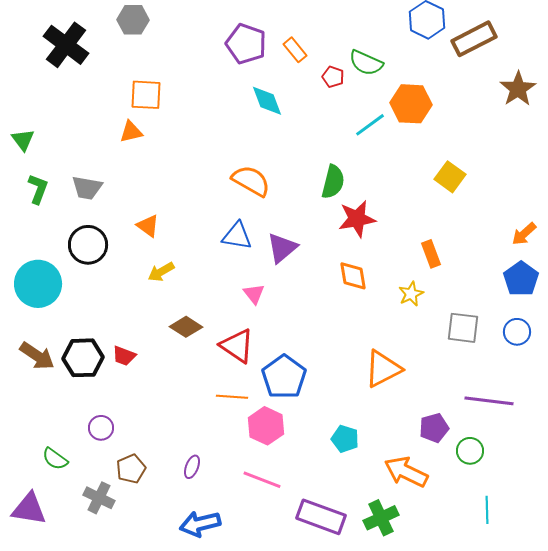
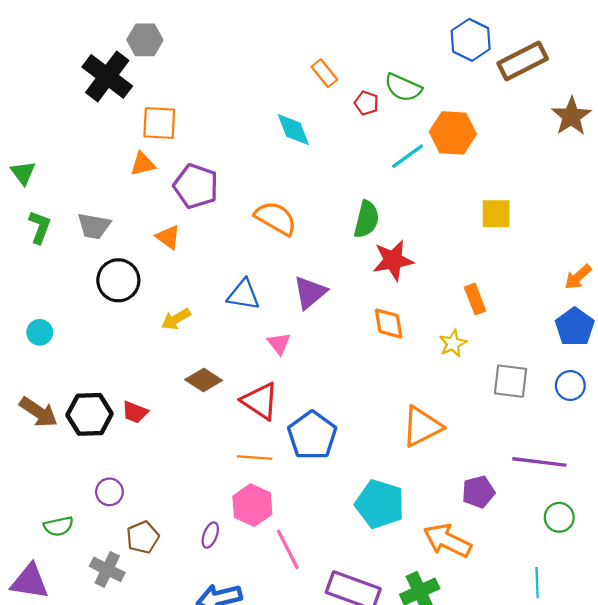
purple pentagon: (246, 44) -> (196, 186), moved
black cross: (66, 45) -> (107, 76), moved
yellow square: (450, 177) -> (496, 214), turned -36
orange triangle: (148, 226) -> (168, 237), moved
blue triangle: (237, 236) -> (244, 295), moved
black circle: (88, 245) -> (118, 280), moved
cyan circle: (38, 284) -> (40, 332), size x0.5
pink hexagon: (266, 426) -> (252, 505), moved
cyan pentagon: (345, 439) -> (380, 504), size x1.6
green circle: (470, 451) -> (559, 517), moved
green semicircle: (55, 459) -> (59, 526), turned -48
pink line: (262, 480) -> (288, 549), turned 42

